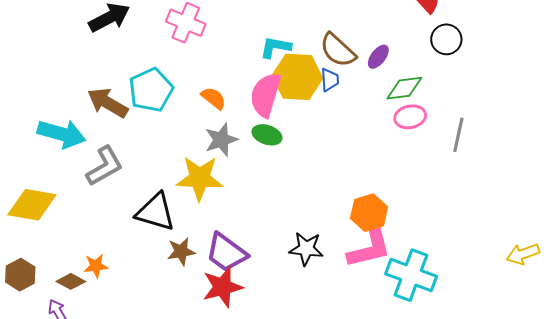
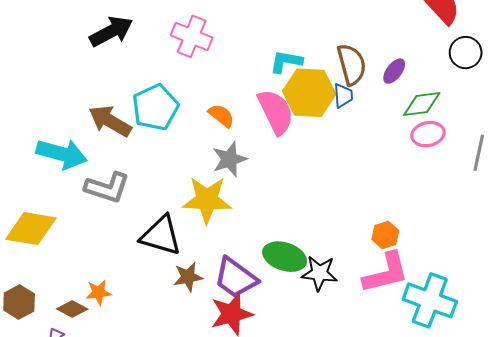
brown semicircle: (338, 50) -> (352, 65), turned -147
pink semicircle: (265, 95) -> (276, 112), turned 138
green ellipse: (267, 135) -> (285, 257), moved, size x1.4
gray L-shape: (105, 166) -> (107, 188), turned 48
orange hexagon: (369, 213) -> (385, 235), size x0.7

